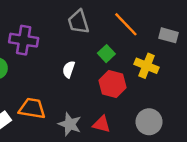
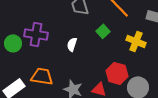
purple cross: (24, 40) -> (36, 34), moved
red hexagon: (112, 84) -> (117, 73), moved

